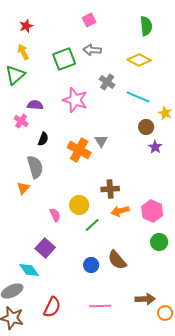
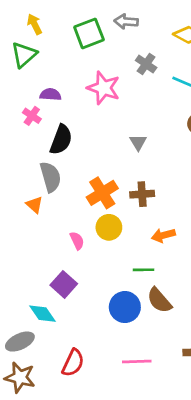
black semicircle: (43, 139) -> (61, 140), size x1.6
orange cross: (79, 150) -> (102, 193), moved, turned 30
orange triangle: (23, 188) -> (35, 205), turned -32
brown cross: (110, 189) -> (142, 194), moved
green line: (92, 225) -> (143, 270), moved, turned 42
blue circle: (91, 265) -> (125, 307), size x1.5

